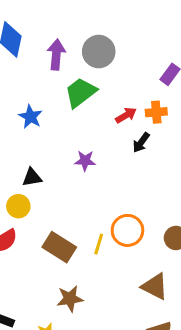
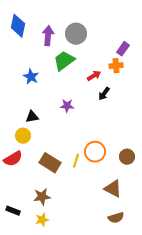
orange cross: (156, 112) -> (116, 66), moved
brown star: (70, 299) -> (42, 197), moved

